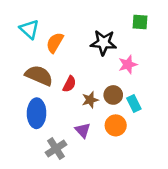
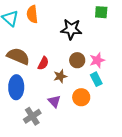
orange semicircle: (55, 43) -> (32, 14), moved, turned -36
pink star: (128, 65) -> (97, 60), moved
brown circle: (113, 95) -> (77, 60), moved

